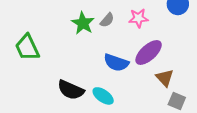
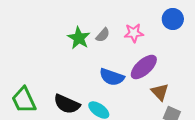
green trapezoid: (27, 47) -> (24, 100), moved

